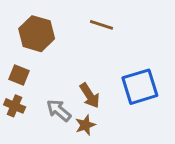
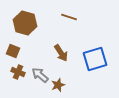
brown arrow: (90, 96) -> (61, 53), moved
brown cross: (15, 106) -> (18, 72), moved

